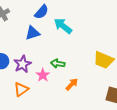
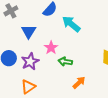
blue triangle: (33, 33) -> (29, 31), moved, turned -42
pink star: (43, 75) -> (51, 48), moved

